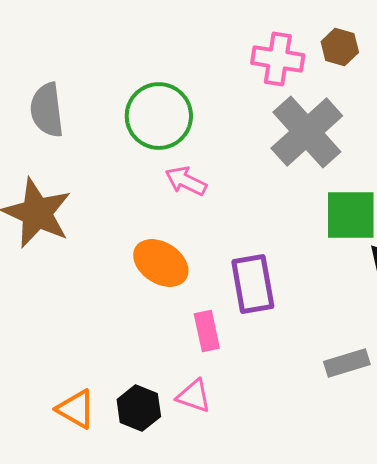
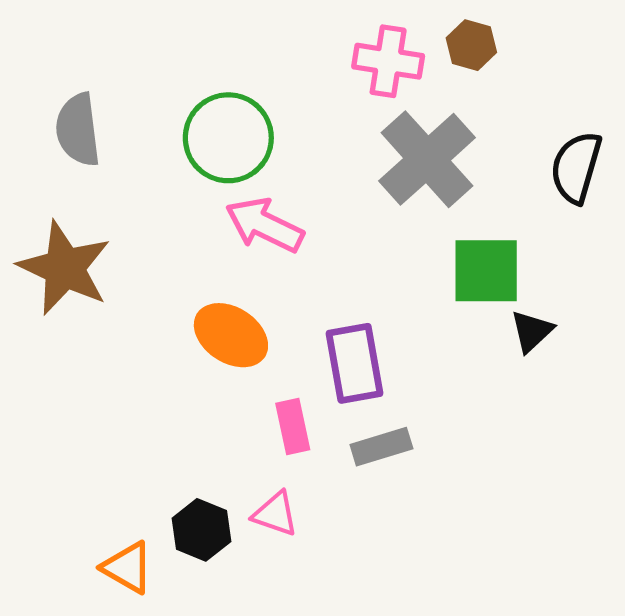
pink arrow: (186, 181) -> (265, 225), size x1.4
gray rectangle: (347, 363) -> (381, 447), moved
orange triangle: (76, 409) -> (128, 568), moved

